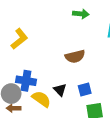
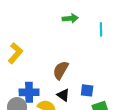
brown semicircle: (75, 56) -> (61, 70), moved, turned 144
blue square: (85, 89) -> (87, 90), turned 32

